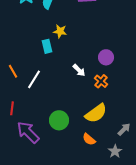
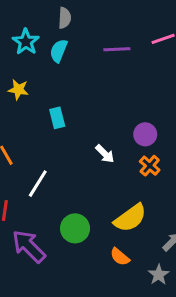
yellow star: (60, 31) -> (18, 90), moved
white line: (34, 79) -> (38, 184), moved
orange cross: (101, 81) -> (150, 166), moved

